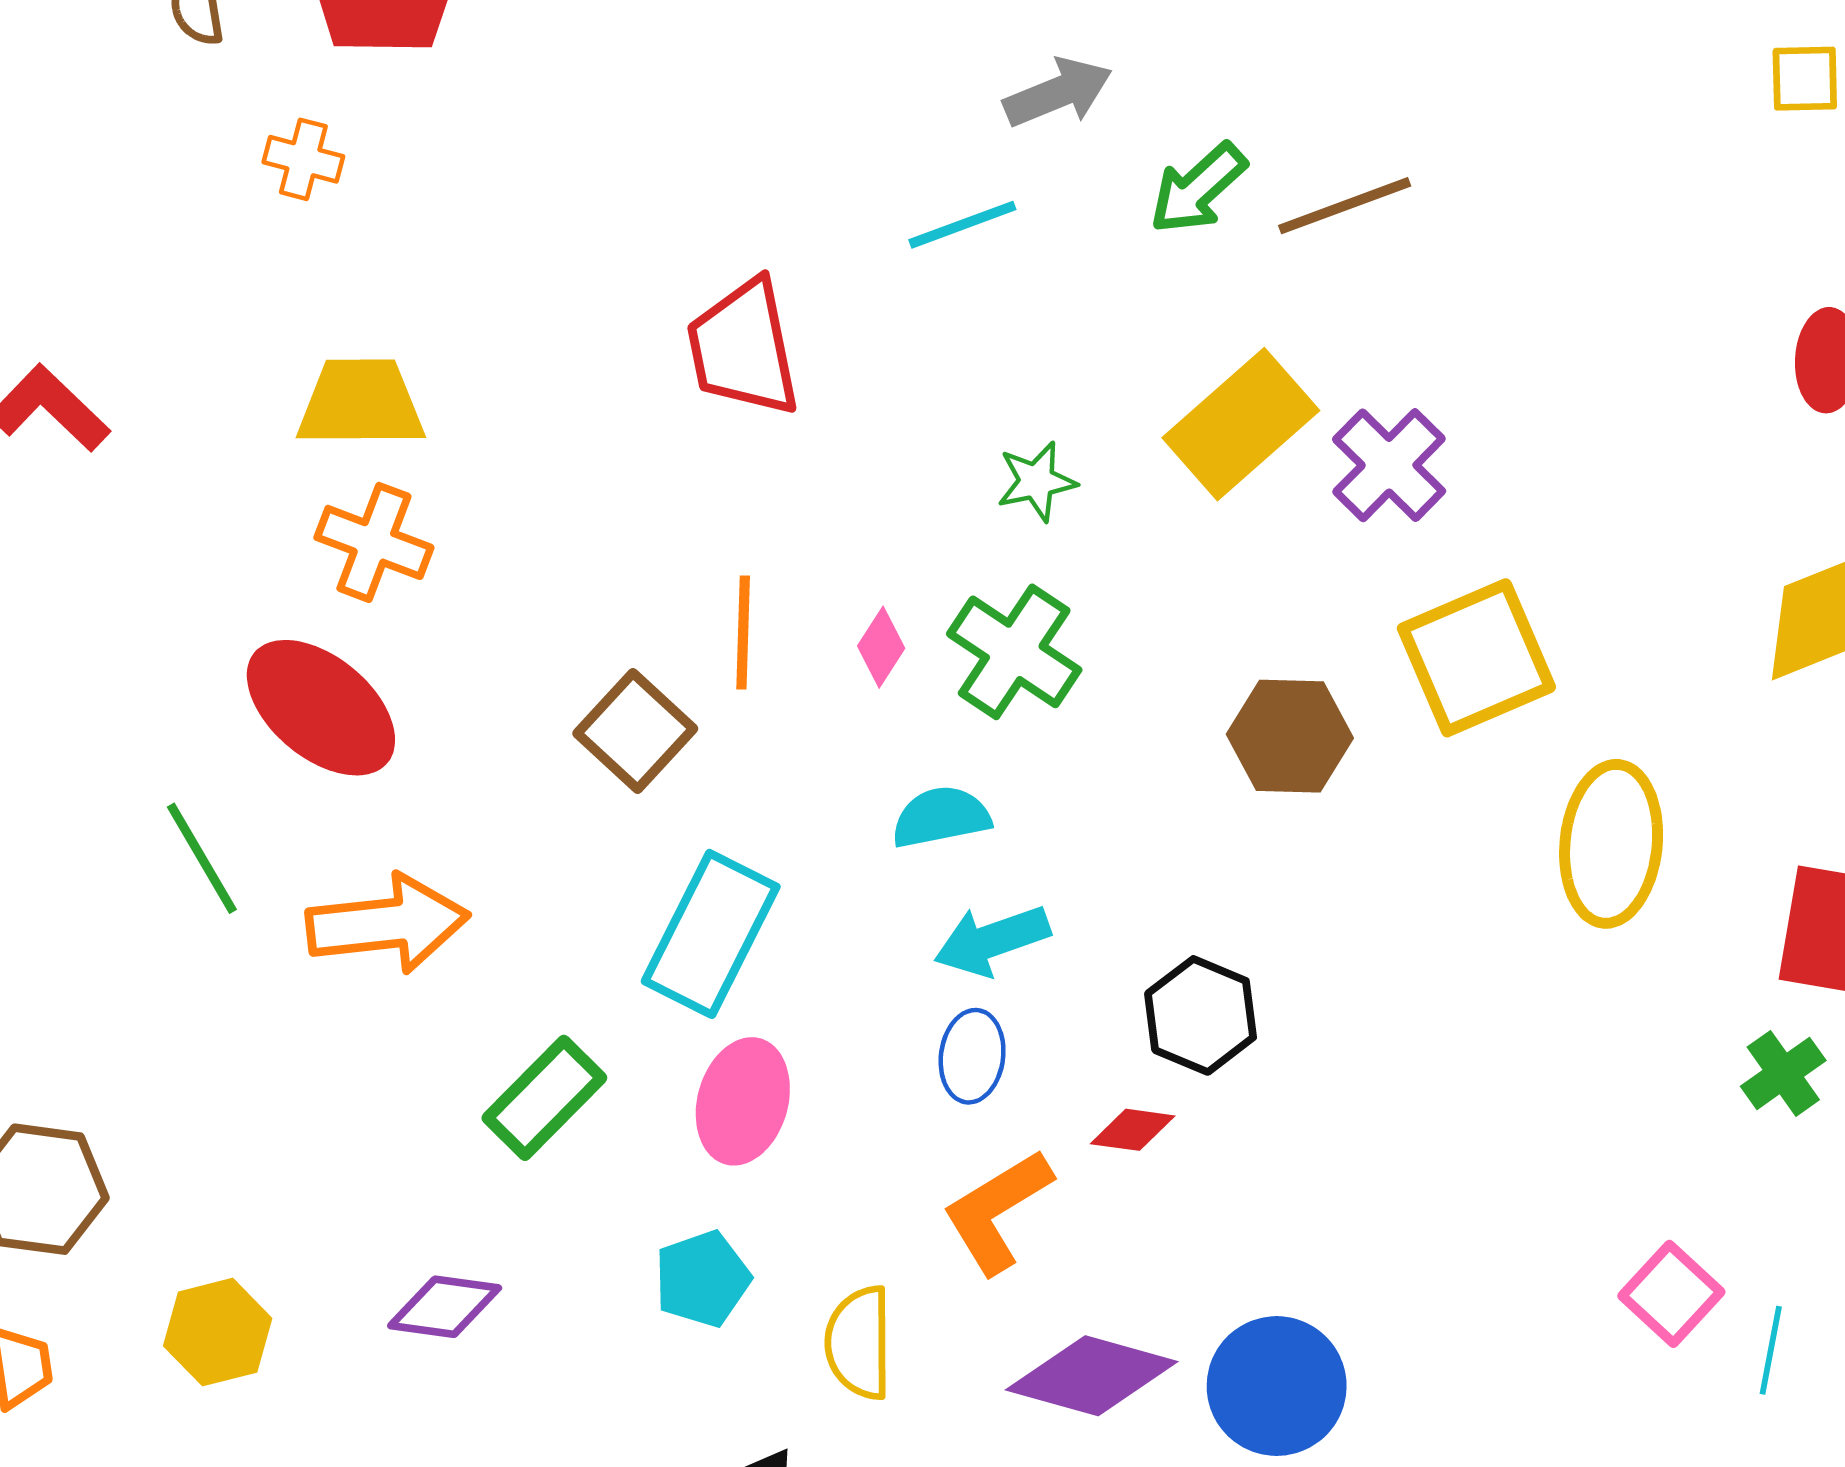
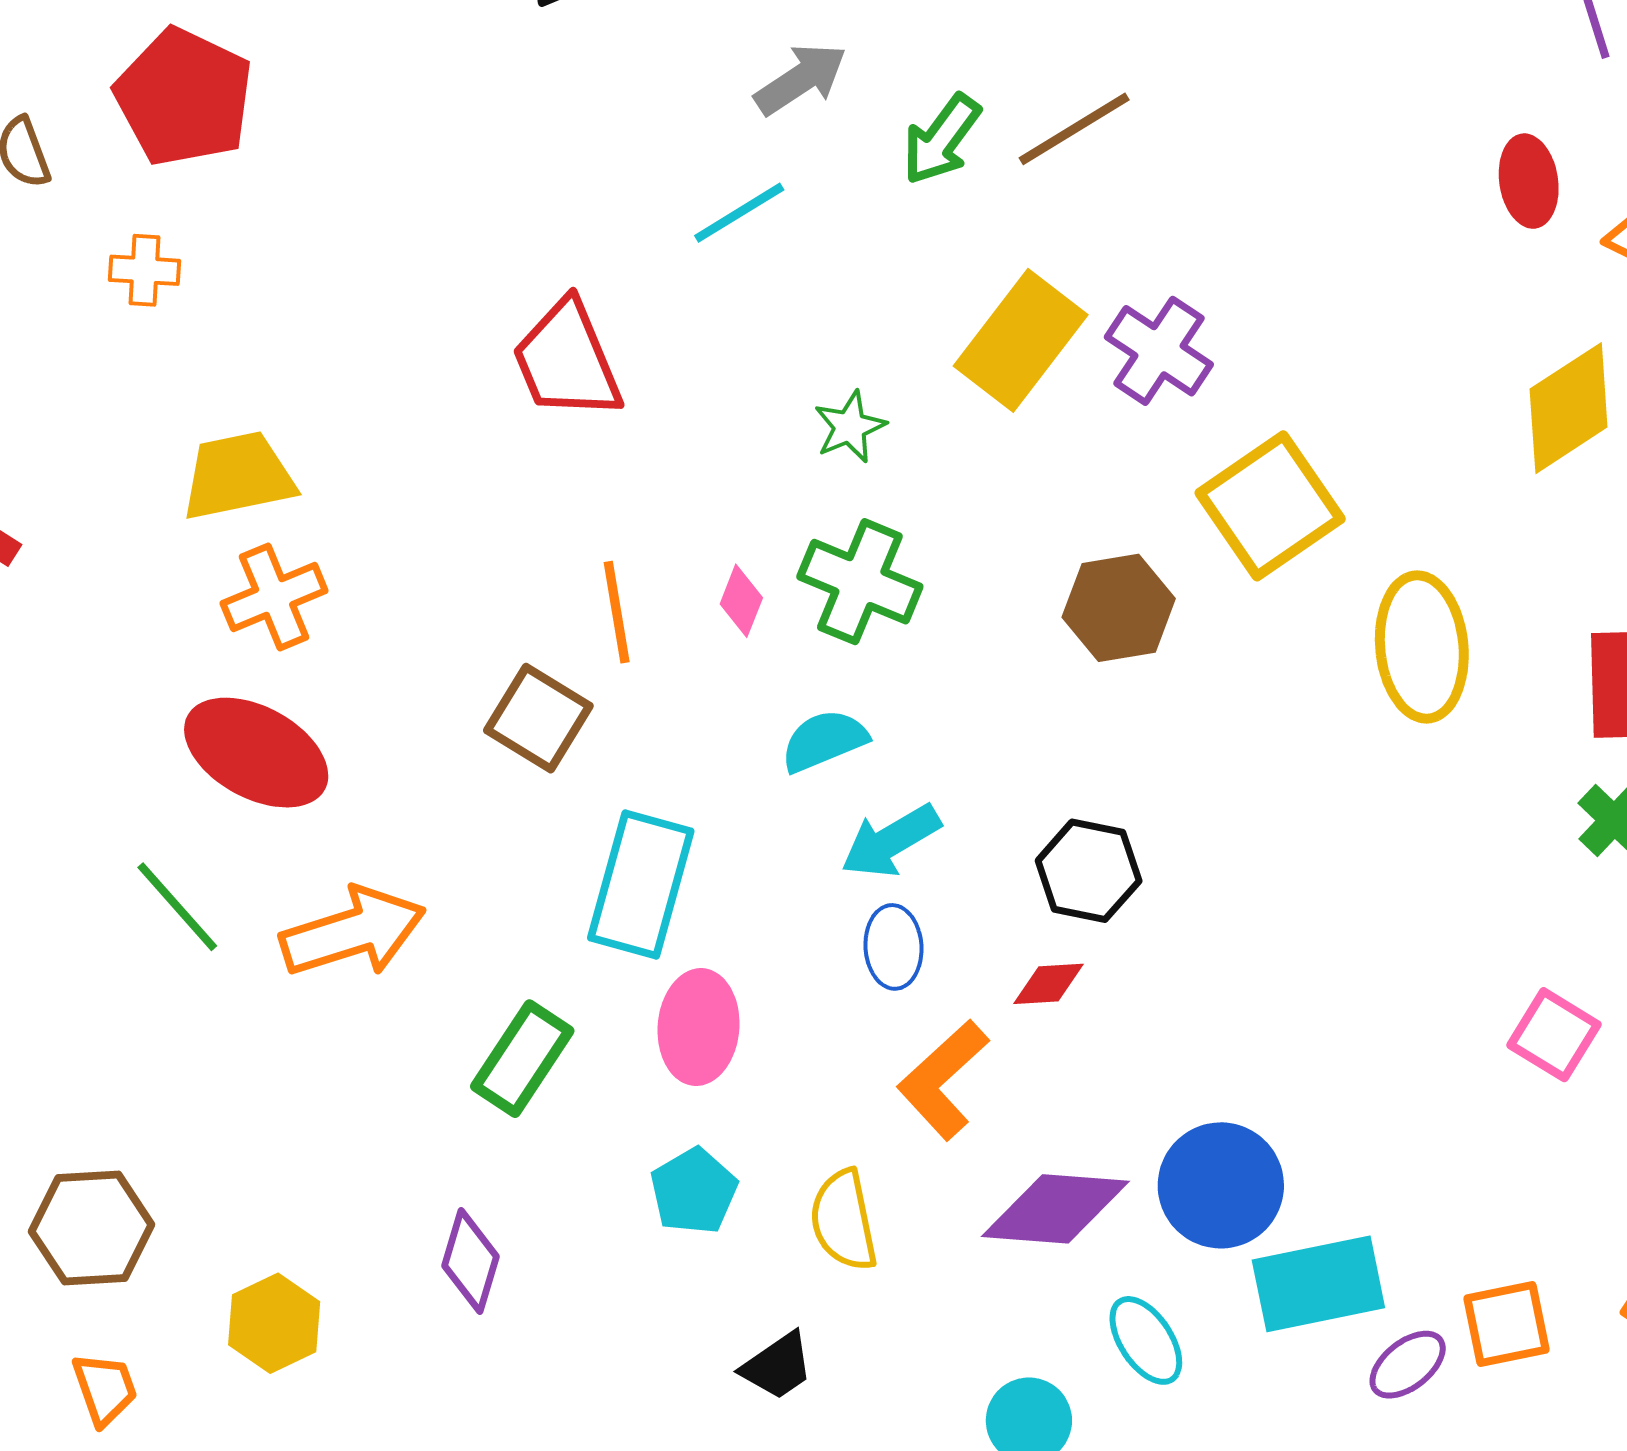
orange cross: (374, 542) -> (274, 597), turned -32
purple diamond: (445, 1307) -> (471, 1261), turned -70

